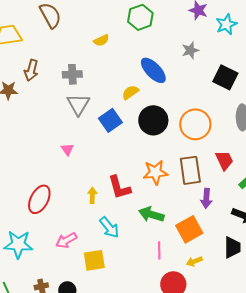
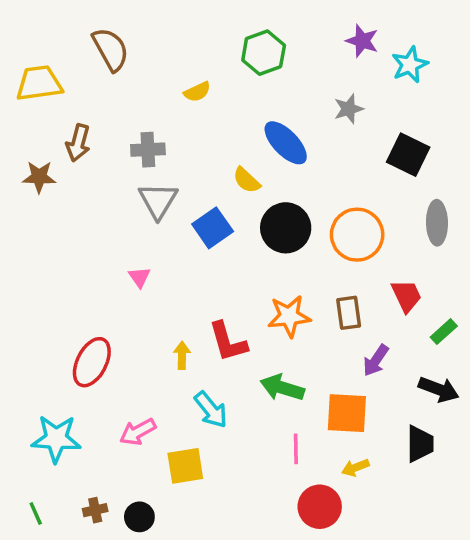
yellow semicircle: (130, 92) -> (247, 180), turned -102
brown rectangle: (190, 170) -> (349, 313), size x0.7
purple arrow: (206, 198) -> (376, 360), turned 30
orange square: (189, 229) -> (347, 413), turned 32

